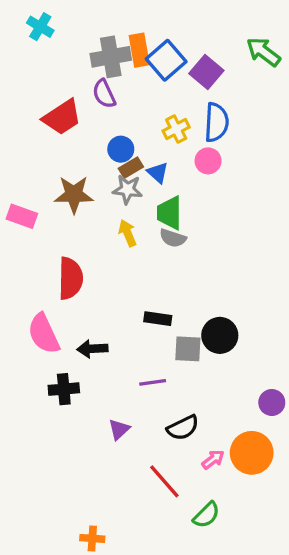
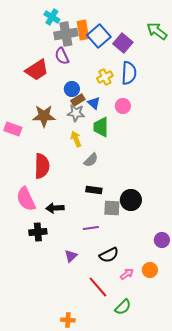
cyan cross: (40, 27) -> (52, 17), moved
pink circle: (208, 161) -> (123, 106), moved
gray semicircle: (173, 238) -> (91, 160), moved, turned -63
orange circle: (252, 453) -> (150, 270), size x0.6
orange cross: (92, 538) -> (68, 320), moved

